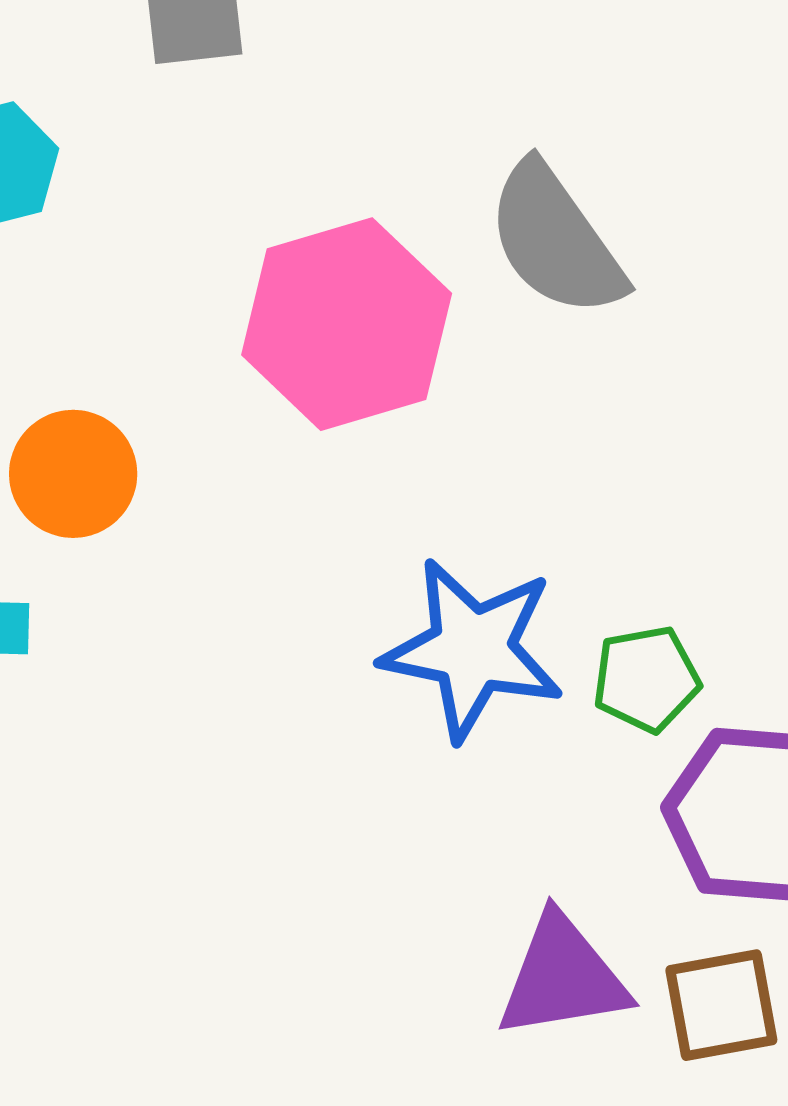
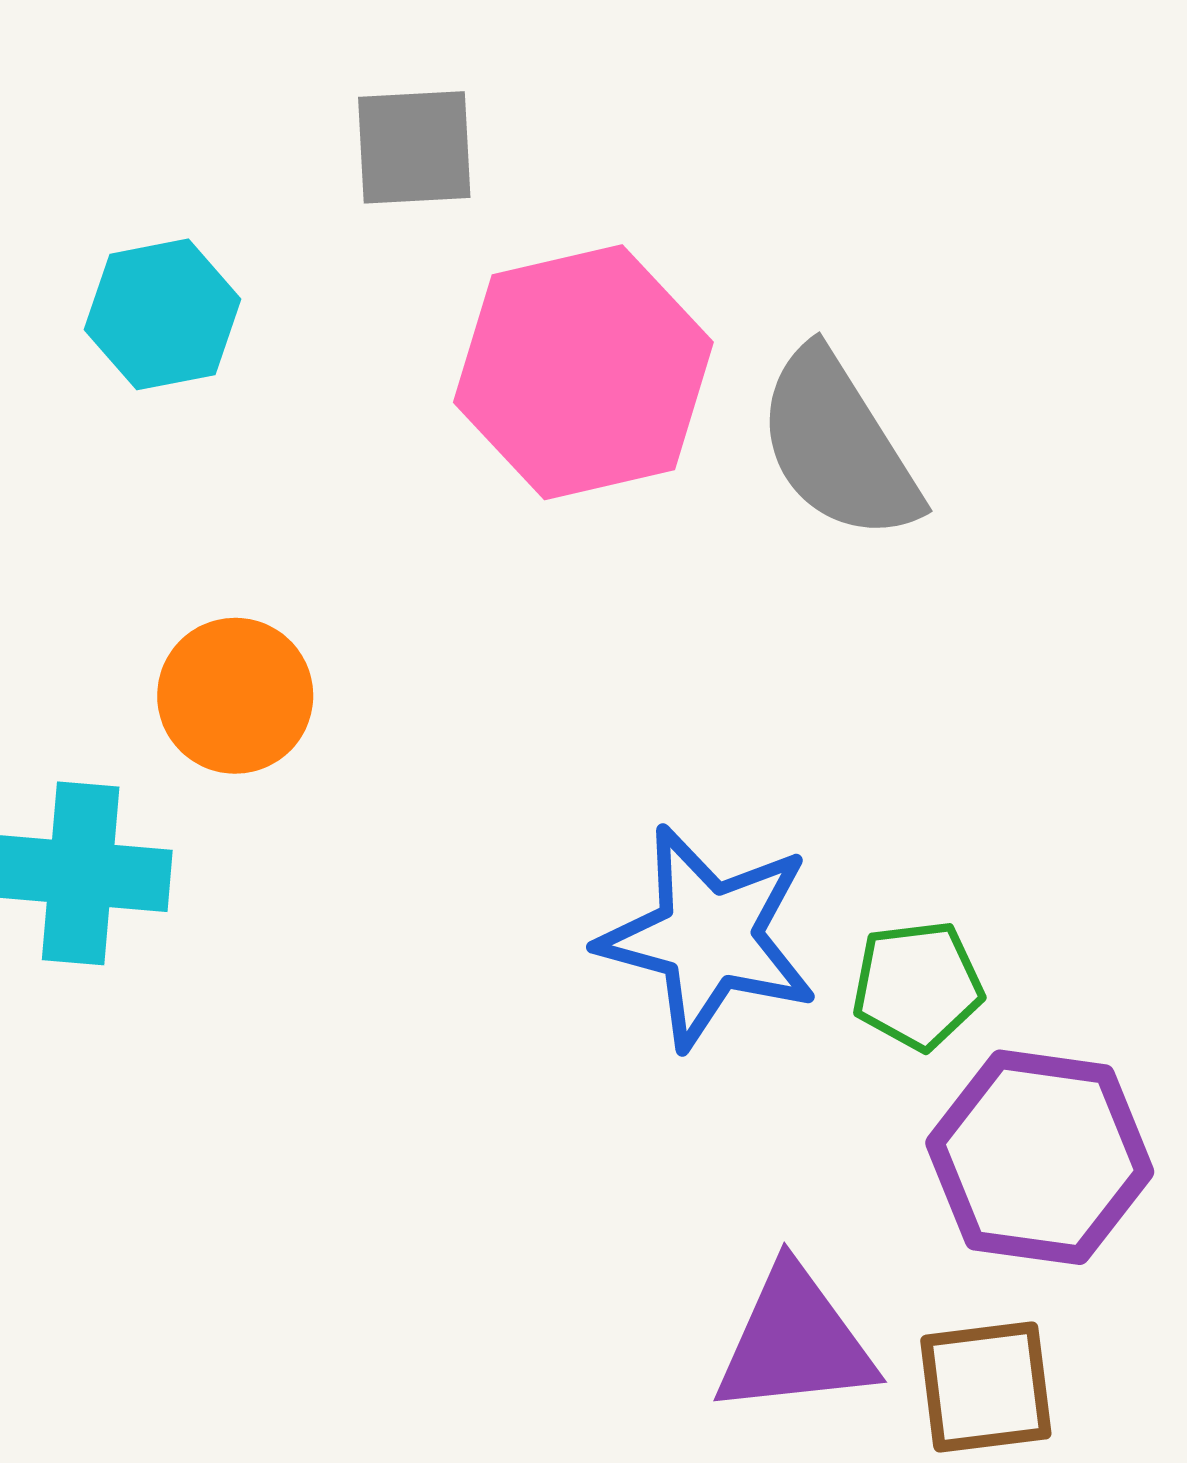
pink hexagon: (347, 324) -> (583, 372), moved

